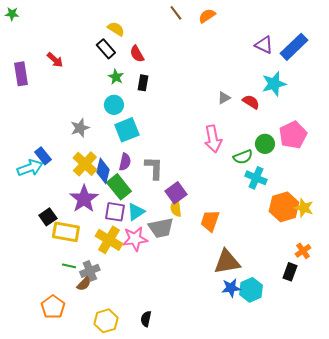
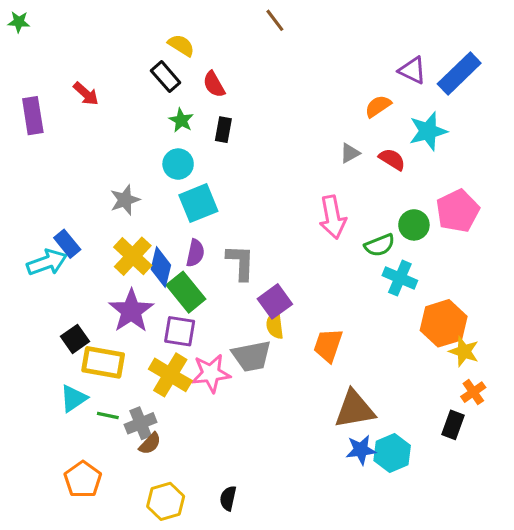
orange semicircle: (207, 16) -> (378, 106), moved
yellow star: (304, 208) -> (464, 351), moved
cyan triangle: (136, 212) -> (73, 398), moved
brown semicircle: (84, 284) -> (150, 444), moved

